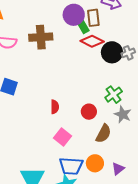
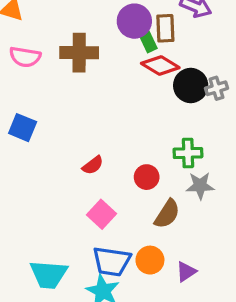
green cross: (114, 95) -> (188, 153), turned 30
red semicircle: (55, 107) -> (93, 165), turned 48
gray star: (123, 114) -> (200, 186), turned -30

